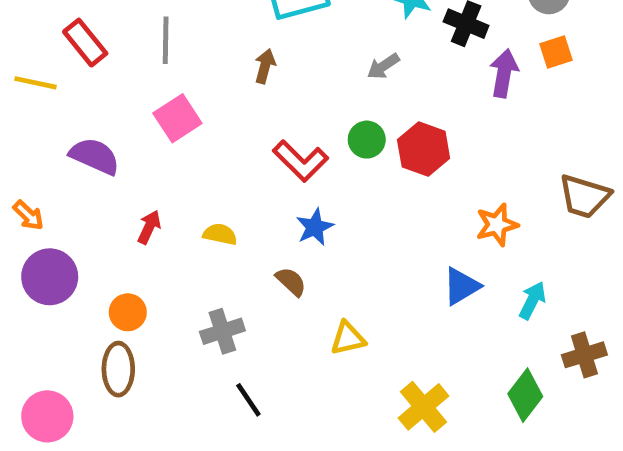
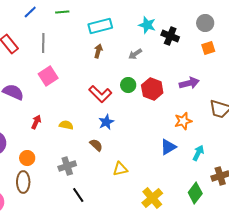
brown arrow: (265, 66) -> (98, 51), moved
purple arrow: (504, 73) -> (189, 83), moved, turned 66

